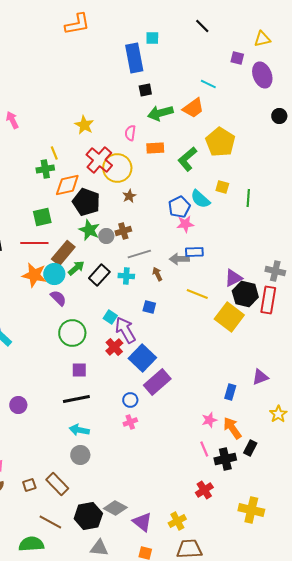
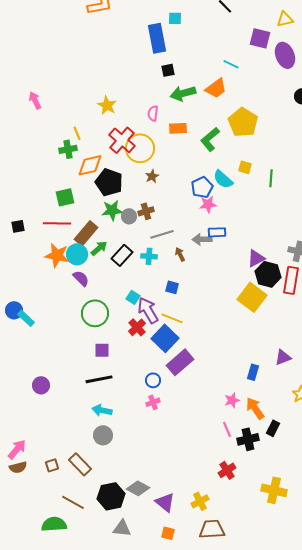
purple square: (237, 58) -> (260, 38), size x1.5
green star: (89, 230) -> (112, 210), turned -30
yellow line: (197, 294) -> (172, 318), moved

